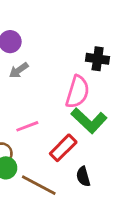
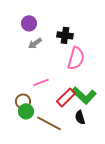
black cross: (98, 59) -> (65, 35), moved
green L-shape: (89, 121) -> (84, 95), moved

